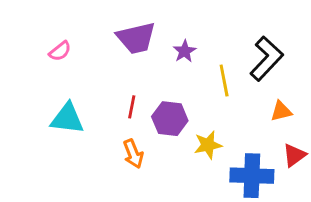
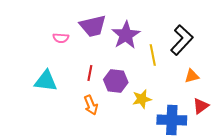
pink semicircle: (60, 51) -> (61, 38), moved, turned 42
purple star: (184, 51) -> (126, 35), size x1.8

